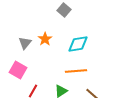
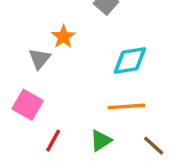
orange star: (45, 39) -> (63, 37), moved

